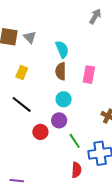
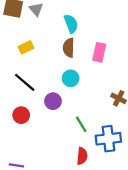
yellow rectangle: (22, 72) -> (26, 47), turned 40
purple circle: (59, 120) -> (53, 101), moved
red circle: (40, 132) -> (21, 115), moved

